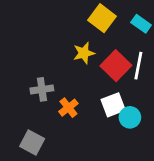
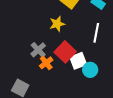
red square: (116, 66) -> (65, 52), moved
gray cross: (42, 89) -> (38, 50), moved, turned -35

